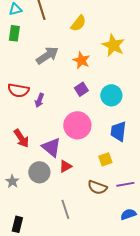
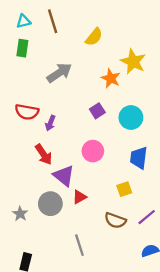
orange star: (81, 60) -> (111, 78), moved
pink circle: (77, 125) -> (93, 151), size x0.7
red arrow: (21, 138) -> (44, 154), moved
purple line: (125, 184) -> (147, 217), turned -30

